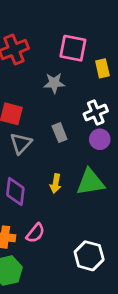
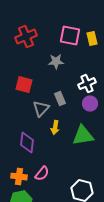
yellow rectangle: (102, 68) -> (92, 39), moved
gray triangle: (21, 143) -> (41, 109), moved
yellow arrow: (56, 183) -> (55, 128), moved

